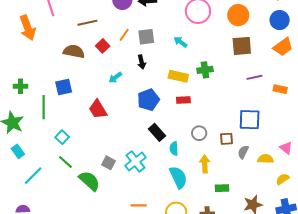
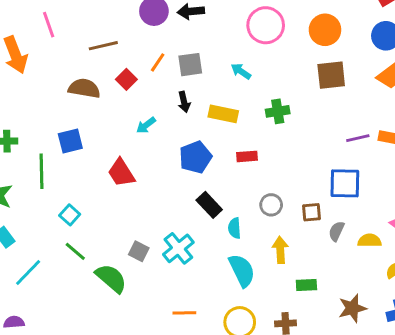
yellow rectangle: (178, 76) -> (223, 114), moved
purple line: (254, 77) -> (358, 138), moved

